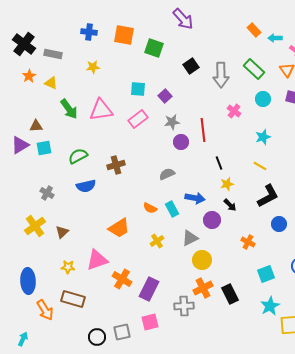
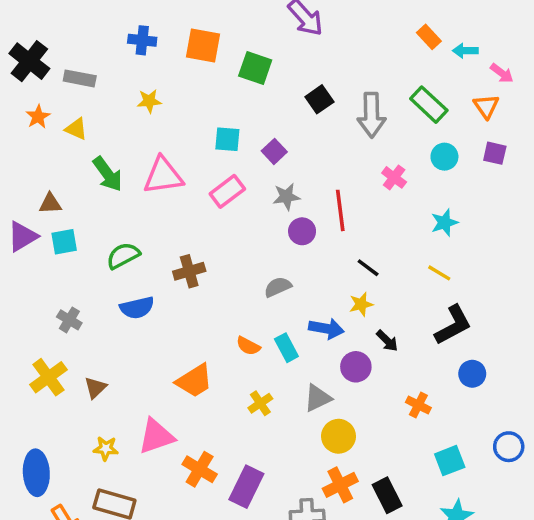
black line: (219, 163) -> (368, 268), turned -32
yellow star: (227, 184) -> (361, 304), moved

